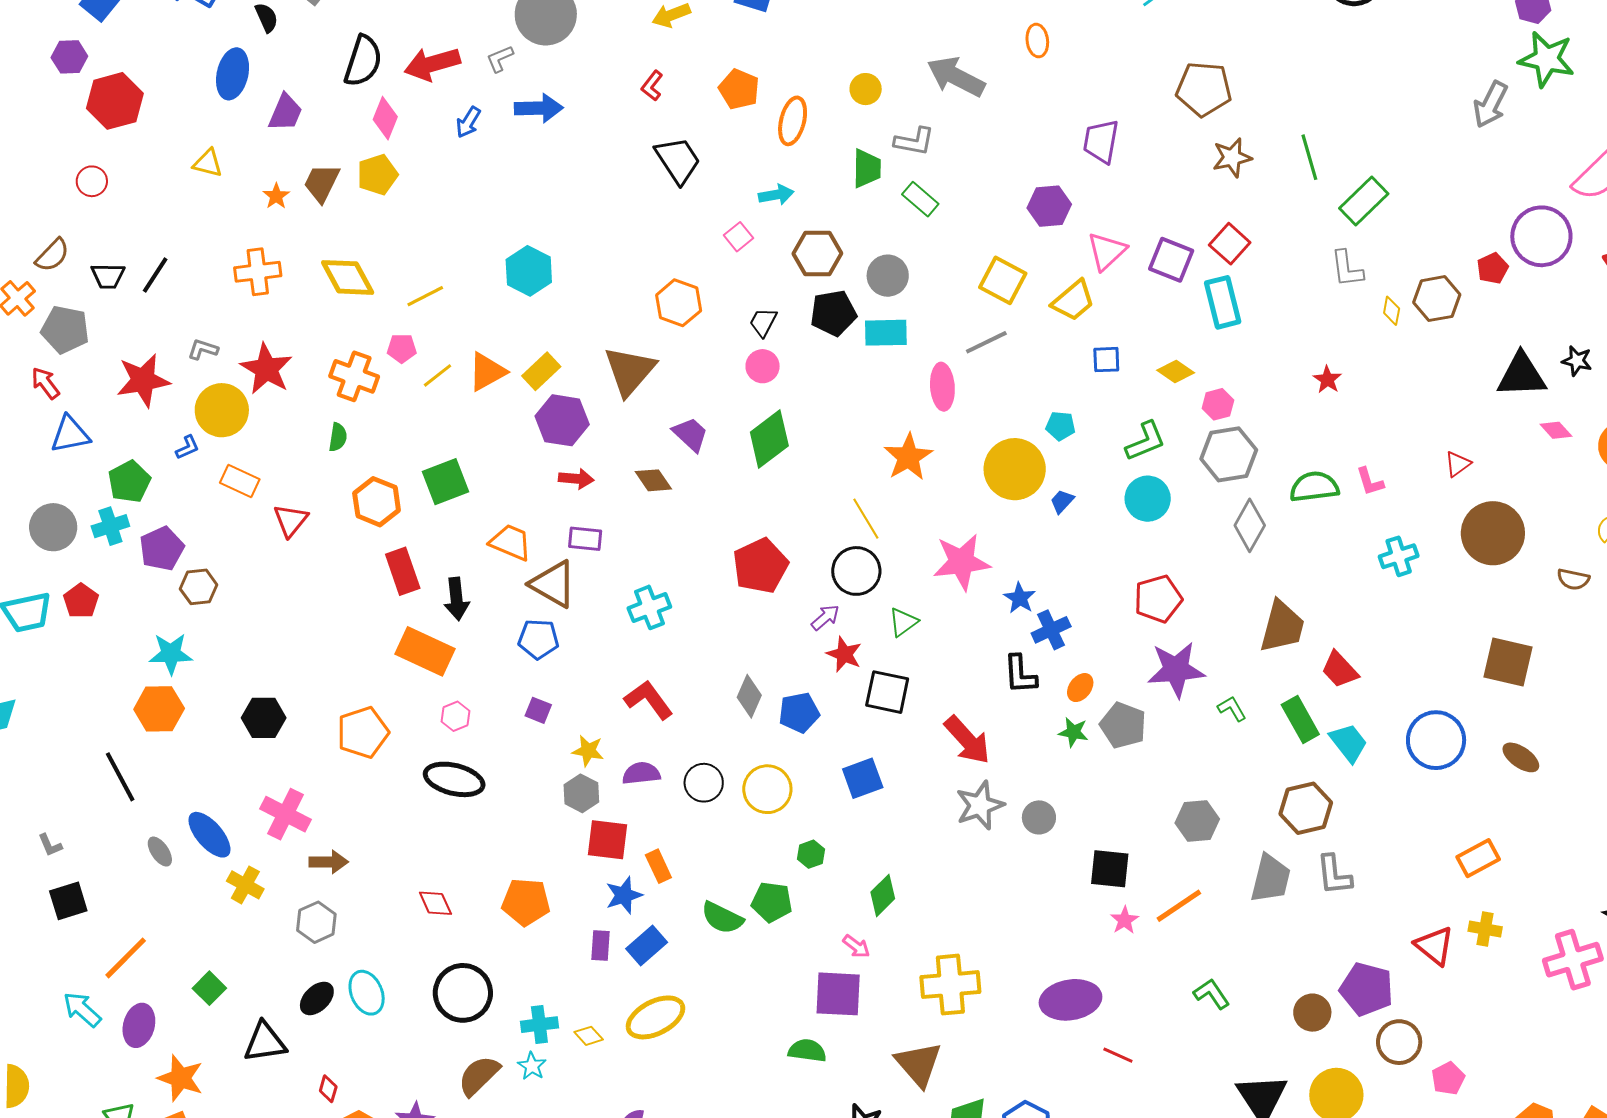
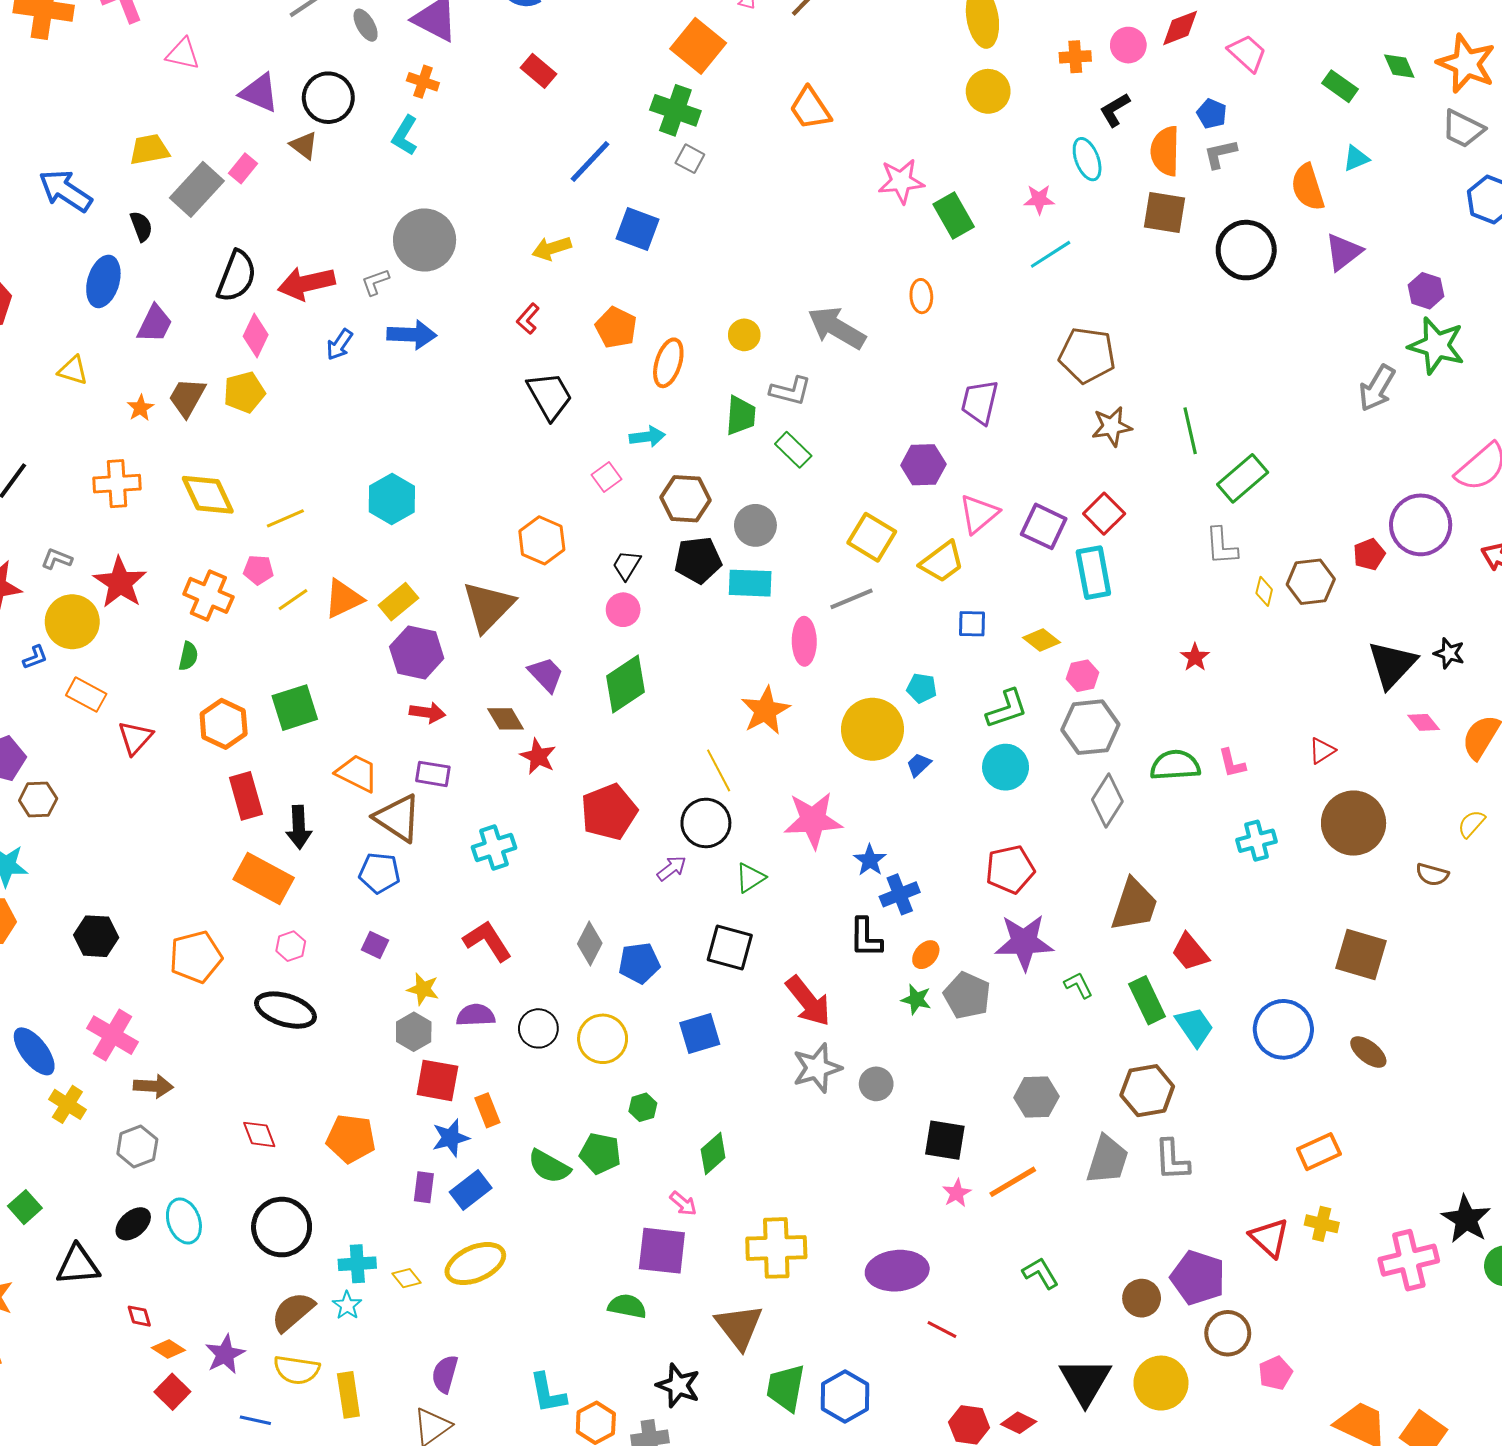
black triangle: (1522, 375) -> (1392, 664), turned -48
red star: (844, 654) -> (538, 756), moved
red diamond: (328, 1089) -> (139, 1316), turned -36

